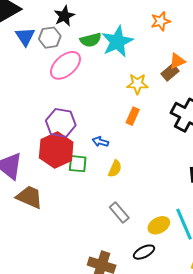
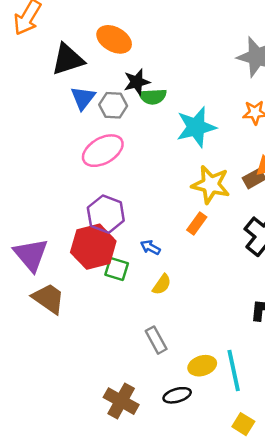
green semicircle: (91, 40) -> (153, 96), moved
pink ellipse: (65, 65) -> (103, 151), moved
yellow star: (137, 84) -> (211, 185), size x1.4

